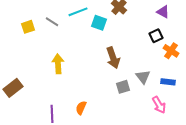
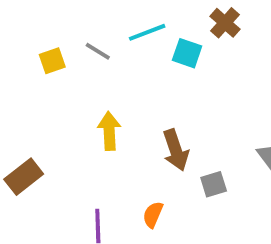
brown arrow: (113, 58) -> (176, 150), moved
gray square: (123, 87) -> (214, 184), moved

